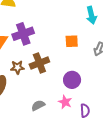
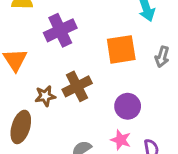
purple cross: (23, 34) -> (60, 30), moved
orange square: (72, 41) -> (121, 49), size x1.5

